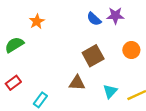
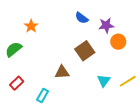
purple star: (115, 16) -> (106, 25), moved
brown triangle: (77, 83) -> (62, 72), moved

